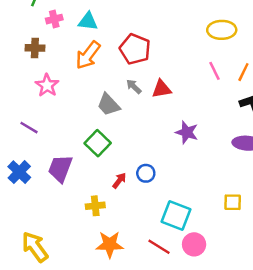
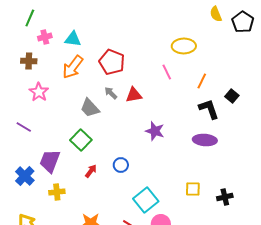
pink line: (215, 71) -> (167, 72), moved
blue cross: (19, 172) -> (25, 176), moved
red arrow: (119, 181) -> (91, 171), moved
yellow cross: (95, 206) -> (57, 192), moved
cyan square: (176, 215) -> (146, 200), turned 30

